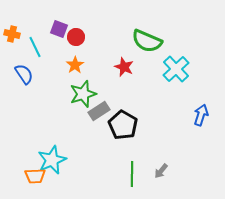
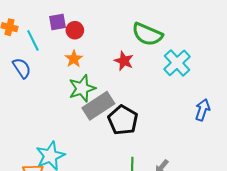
purple square: (59, 29) -> (57, 22), turned -30
gray rectangle: (99, 111) -> (98, 106), size x1.4

